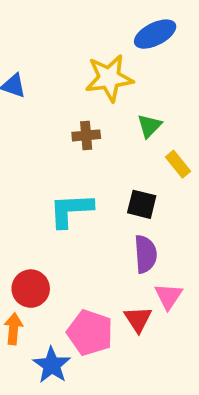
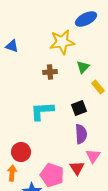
black square: (142, 204) -> (79, 108), turned -35

